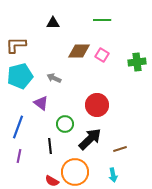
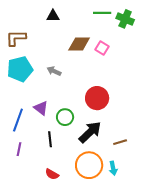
green cross: (137, 62) -> (125, 19), moved, turned 30
purple triangle: (41, 103) -> (41, 108), moved
orange circle: (75, 172) -> (89, 165), moved

